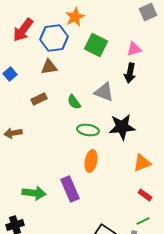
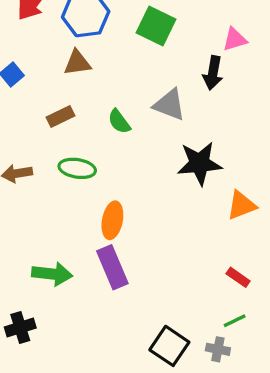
pink triangle: (134, 49) -> (235, 39), moved
green ellipse: (88, 130) -> (77, 168), moved
orange ellipse: (91, 161) -> (112, 220), moved
orange triangle: (142, 163) -> (241, 205), moved

